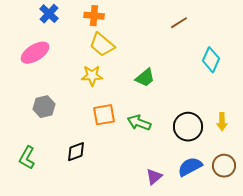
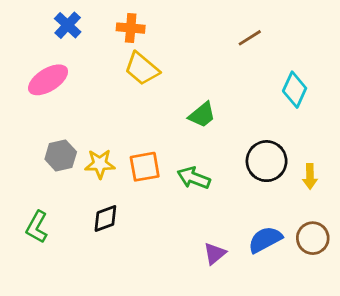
yellow star: (92, 76) -> (100, 164), moved
black circle: (188, 127) -> (267, 161), moved

